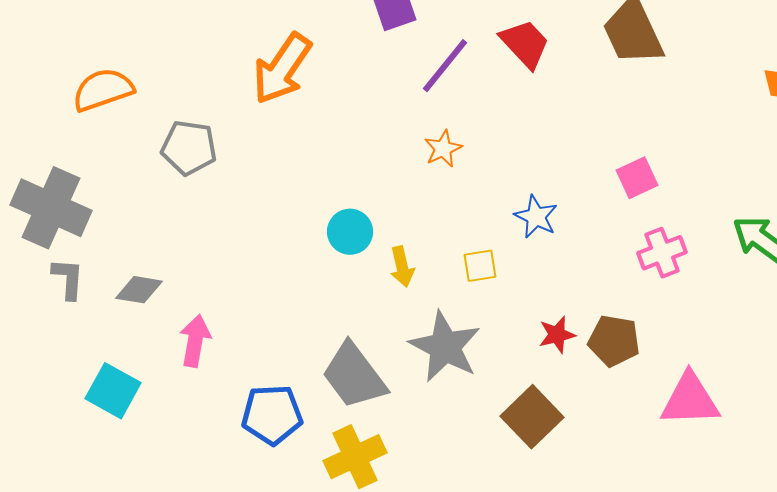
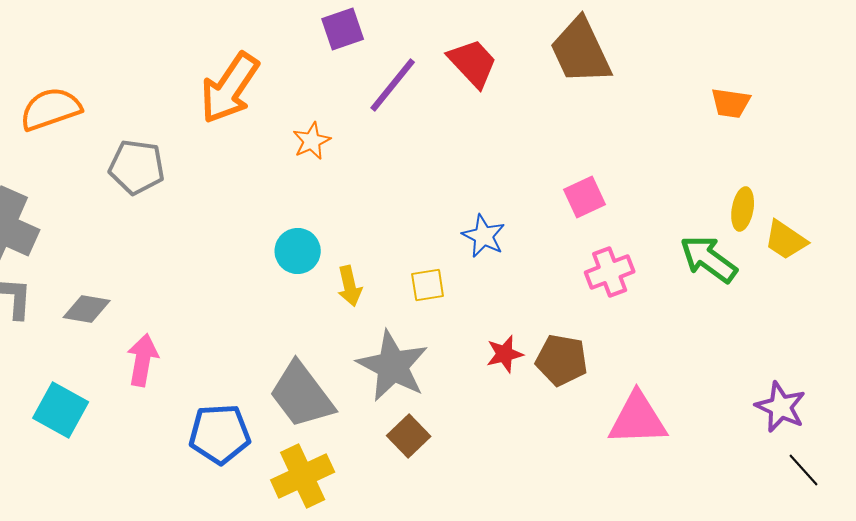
orange star: (443, 149) -> (312, 141), moved
brown square: (532, 417) -> (409, 436), moved, size x0.7

